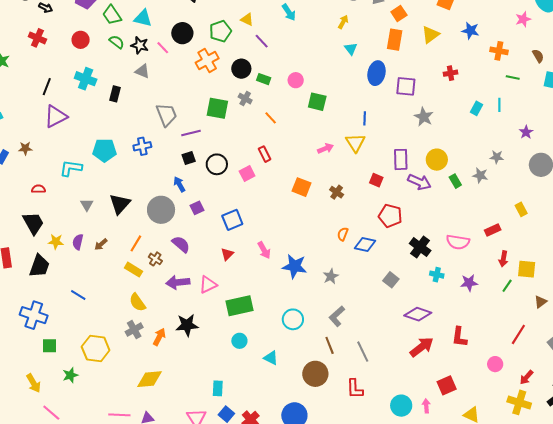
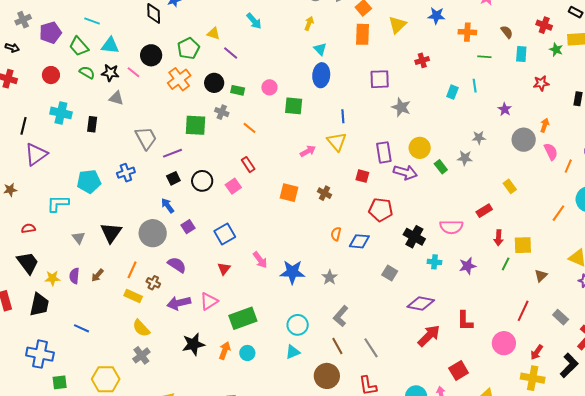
blue ellipse: (376, 73) -> (321, 75), moved
orange arrow: (159, 337) -> (225, 350), moved
cyan triangle: (271, 358) -> (293, 352), moved, turned -42
pink circle: (495, 364) -> (504, 343), size x1.5

